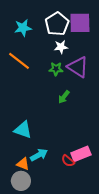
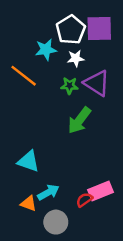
cyan star: (23, 28) -> (46, 50), moved
green arrow: (64, 97) -> (79, 120), size x1.6
red semicircle: (68, 161) -> (84, 200), turned 104
gray circle: (21, 181) -> (56, 222), moved

